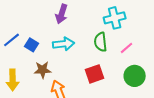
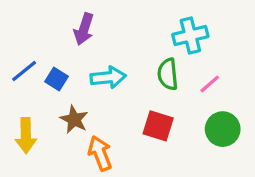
purple arrow: (62, 14) -> (84, 29), moved
brown star: (43, 70) -> (74, 119), turned 30
red square: (95, 74) -> (158, 126), turned 36

